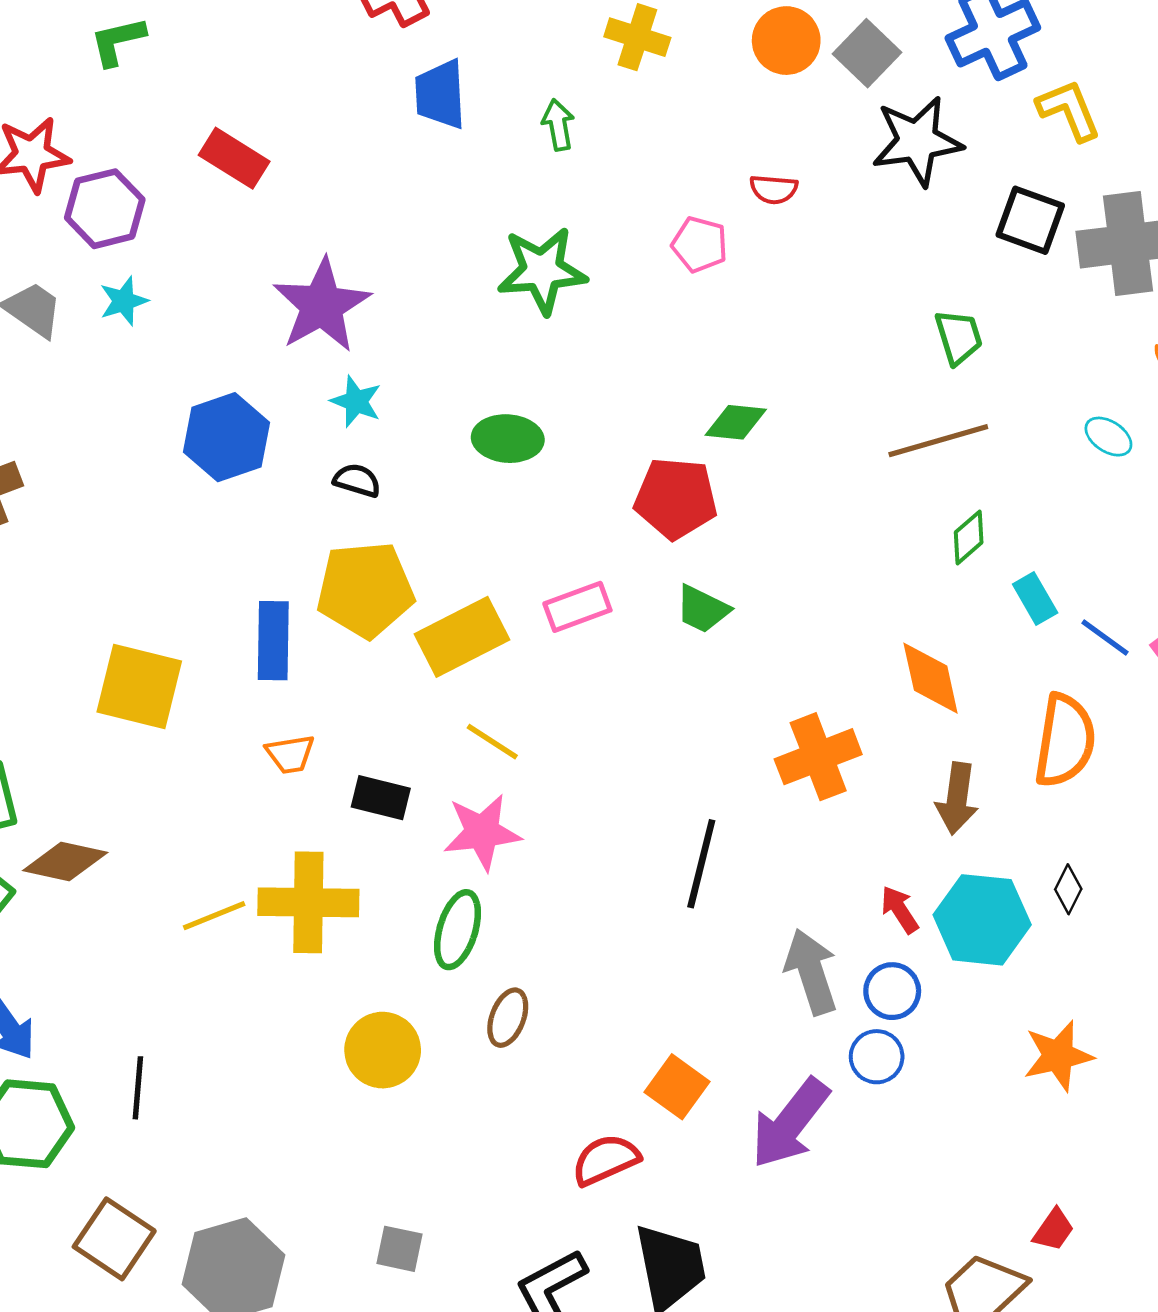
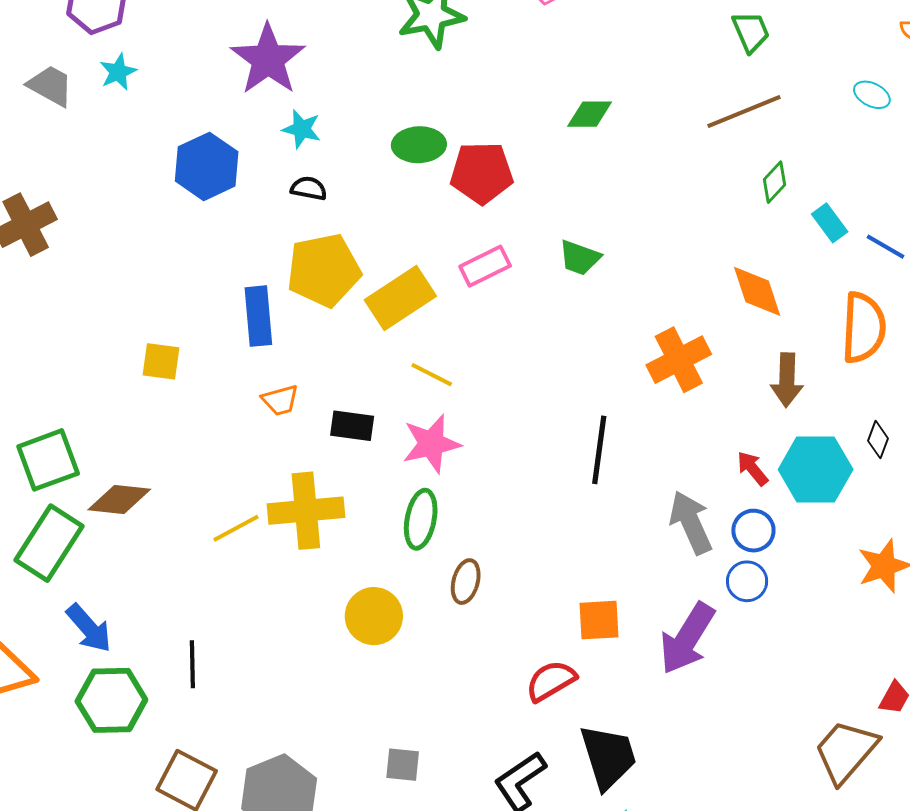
red pentagon: (676, 498) -> (482, 173), moved
yellow square: (139, 686) -> (161, 361), size x0.6
orange square: (677, 1087) -> (599, 620), turned -33

